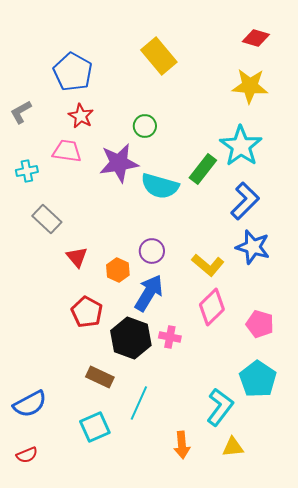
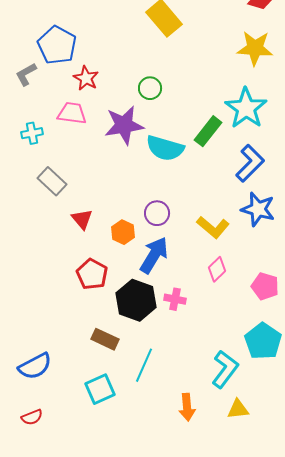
blue pentagon: (73, 72) -> (57, 45), moved
pink diamond: (212, 307) -> (217, 269), size x0.7

